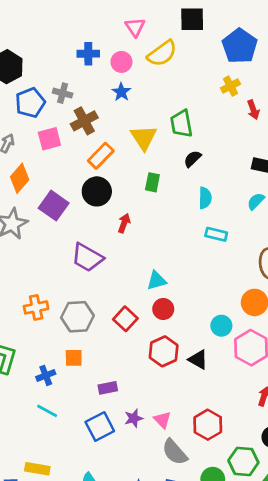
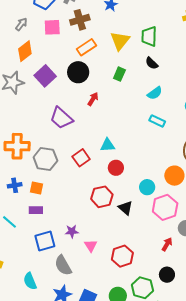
black semicircle: (192, 159) -> (152, 63), turned -104
cyan semicircle: (205, 198) -> (155, 93), turned 42
orange cross: (36, 307) -> (17, 146), size x1.4
red circle: (163, 309) -> (116, 168), moved
red square: (125, 319) -> (81, 158), moved
blue cross: (46, 375) -> (15, 185), moved
purple rectangle: (108, 388) -> (36, 210), moved
purple star: (134, 418) -> (72, 231), moved
gray semicircle: (175, 452) -> (63, 265), moved

